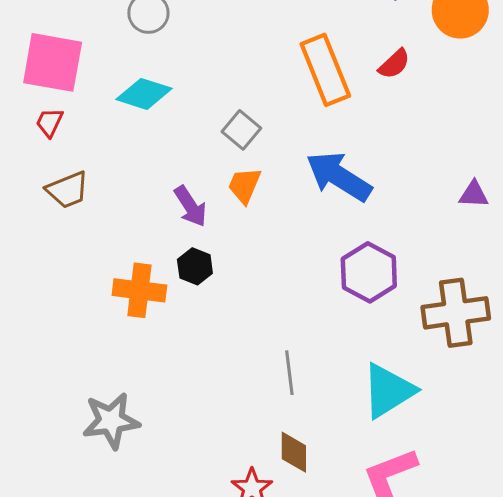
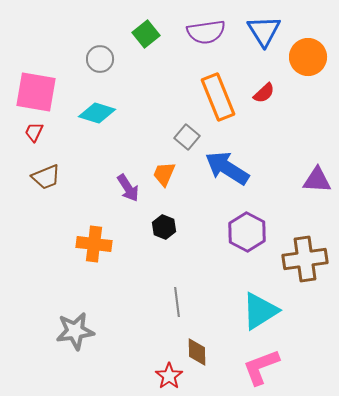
gray square: (241, 130) -> (187, 137), moved
purple triangle: (474, 194) -> (317, 180), size x1.4
black hexagon: (195, 266) -> (164, 227), moved
gray line: (289, 373) -> (177, 302), moved

